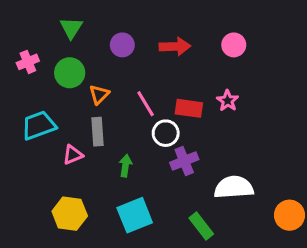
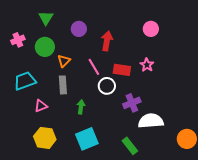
red arrow: (175, 46) -> (107, 41), moved, turned -78
pink triangle: (73, 155) -> (41, 106), moved
purple cross: (184, 161) -> (132, 103), moved

